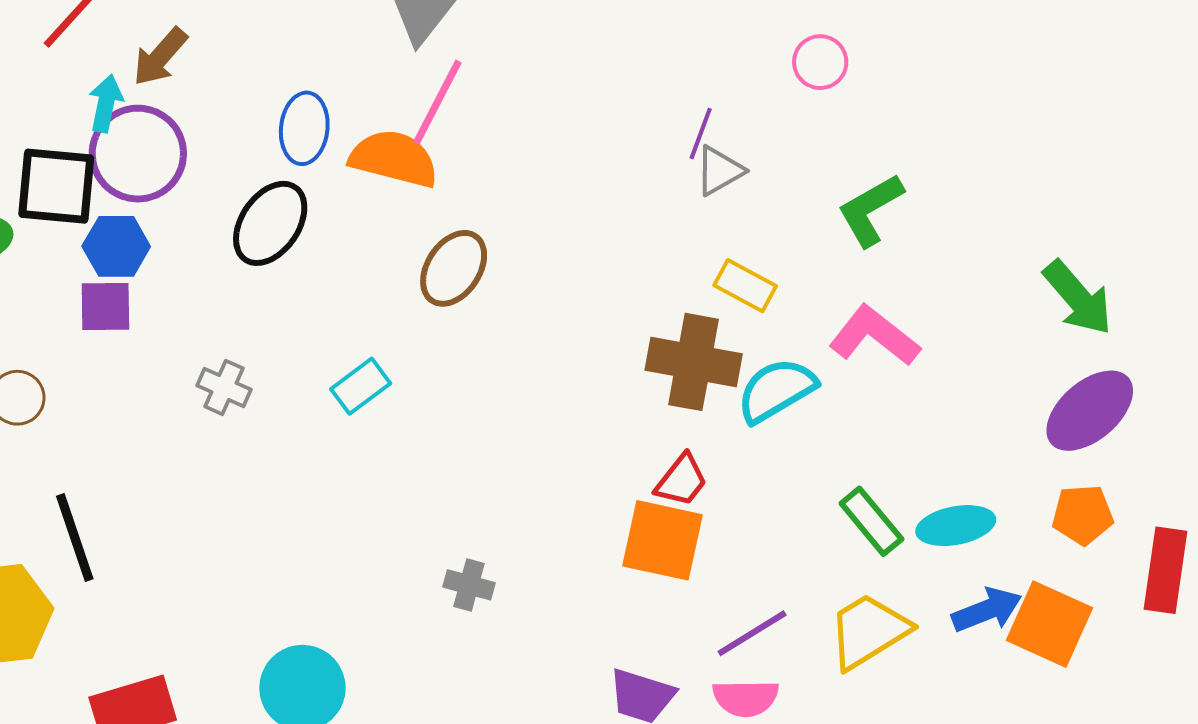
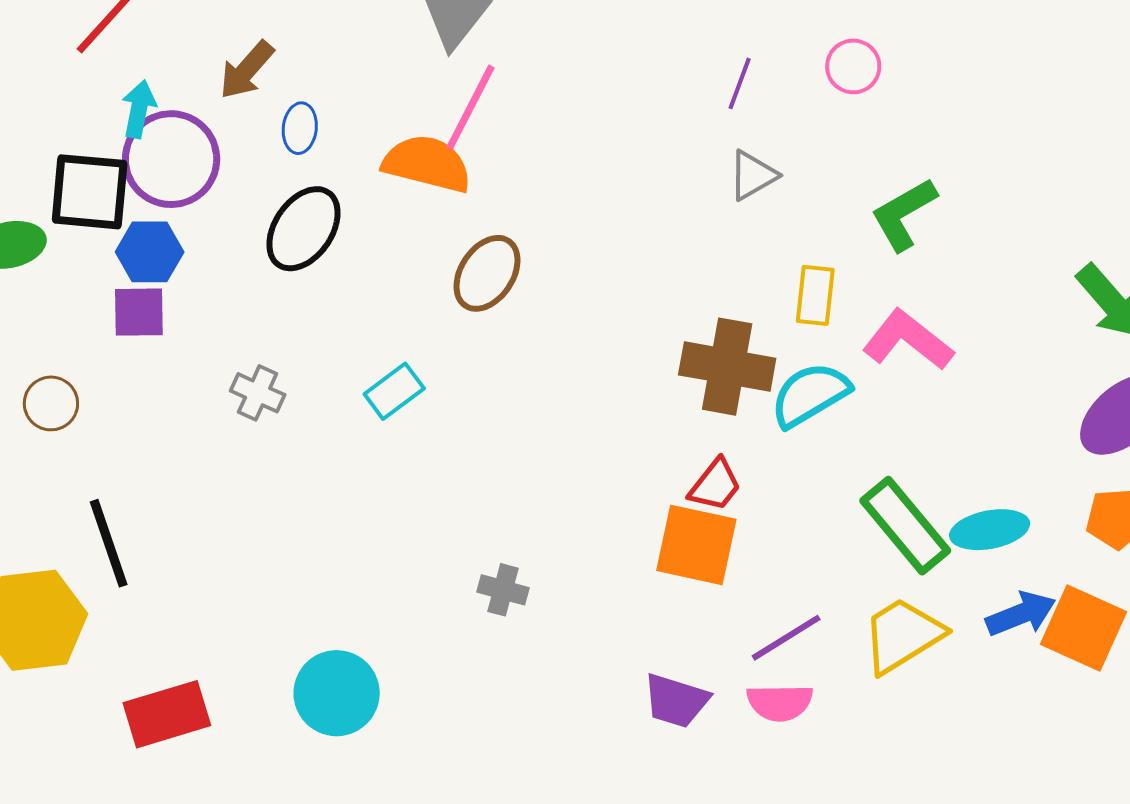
brown arrow: (160, 57) -> (247, 70), moved
blue ellipse: (304, 128) -> (300, 128), moved, size x0.7
purple line: (701, 134) -> (740, 83), moved
yellow rectangle: (745, 286) -> (815, 295), moved, turned 68
green rectangle: (871, 521) -> (905, 526), size x1.4

